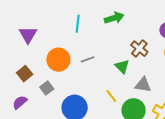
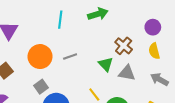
gray triangle: (143, 85) -> (127, 73), moved
gray square: (47, 88) -> (41, 87), moved

